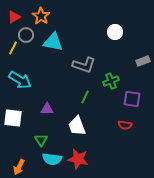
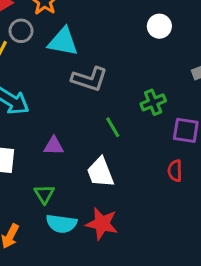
gray L-shape: (84, 65) -> (89, 79), moved
green line: (85, 97) -> (113, 127), turned -56
red semicircle: (125, 125) -> (175, 171), turned 80

